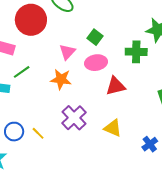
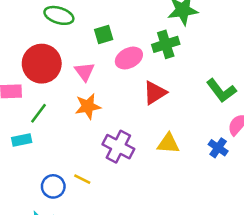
red circle: (31, 20) -> (42, 64), moved
green square: (95, 37) -> (104, 34), moved, turned -35
pink ellipse: (96, 63) -> (129, 58), moved

